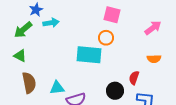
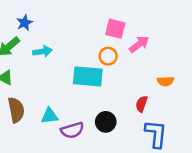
cyan arrow: (51, 23) -> (42, 51), moved
pink arrow: (153, 28) -> (139, 44), moved
black circle: (115, 91) -> (106, 122), moved

